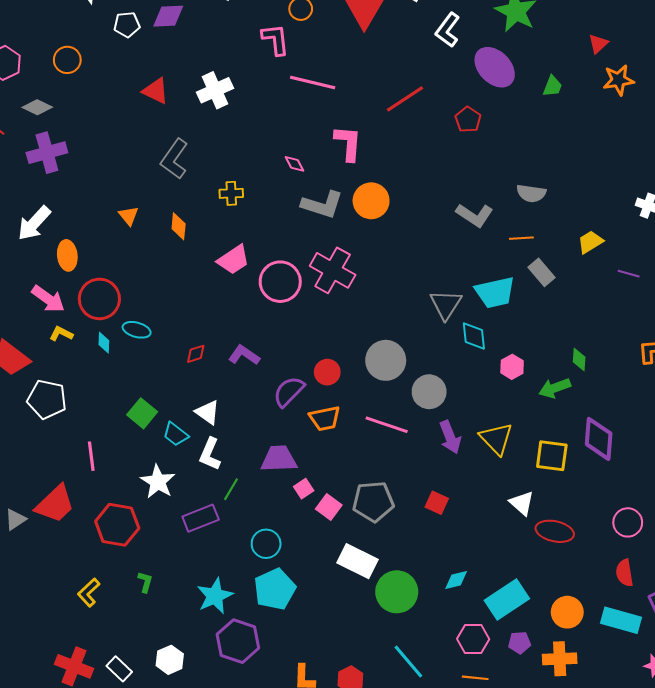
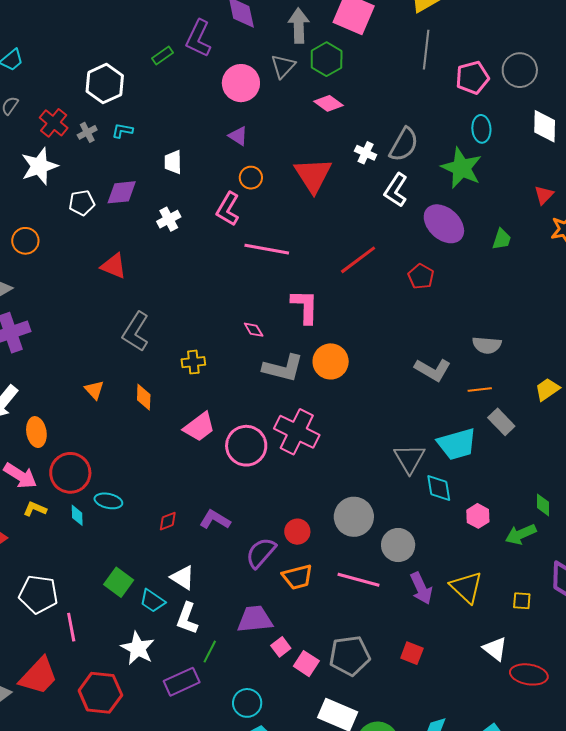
pink L-shape: (275, 39) -> (228, 209), turned -140
white cross: (215, 90) -> (169, 219), moved, size x0.7
white pentagon: (47, 399) -> (38, 594), moved
yellow square: (552, 456) -> (522, 601), size x0.6

